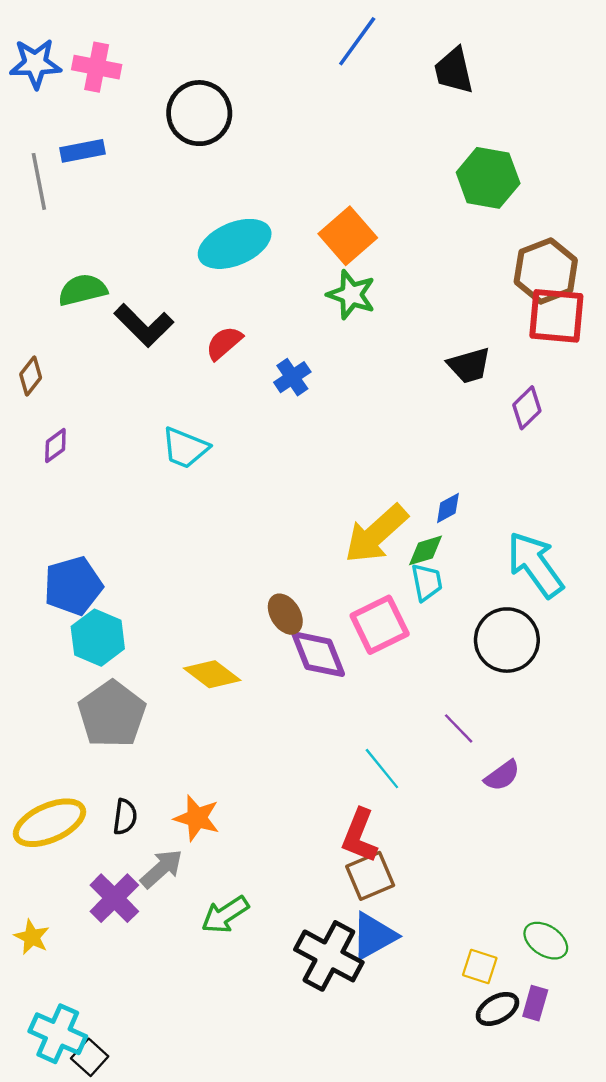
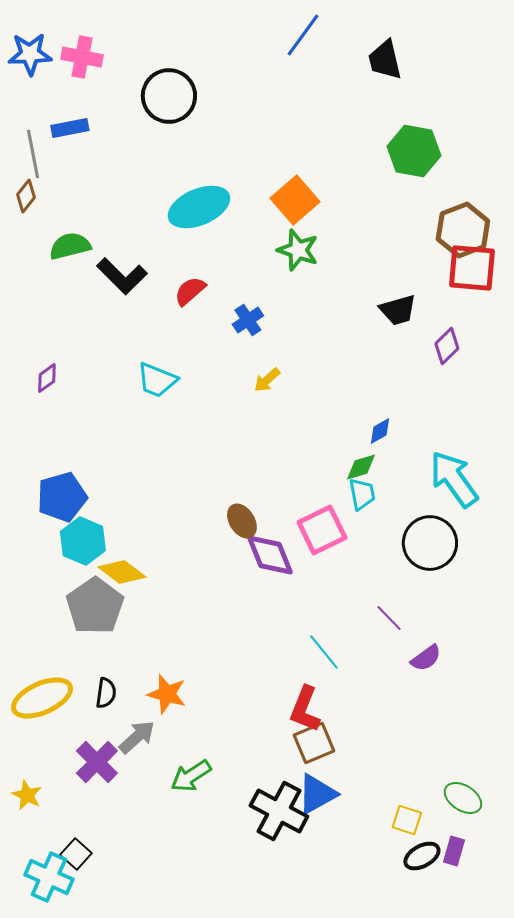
brown diamond: (31, 376) -> (26, 196), moved
yellow arrow: (376, 534) -> (267, 380), moved, size x0.5
yellow diamond: (212, 674) -> (122, 572), moved
black square: (90, 1057) -> (76, 854), moved

